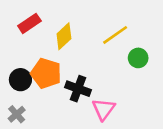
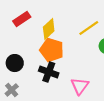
orange pentagon: (46, 73) -> (52, 50), moved
black cross: (78, 89) -> (49, 72), moved

